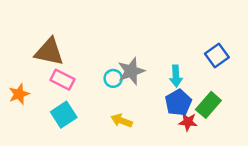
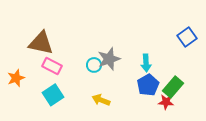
blue square: (217, 55) -> (187, 37), moved
red star: (188, 122) -> (166, 102), moved

